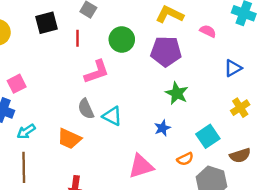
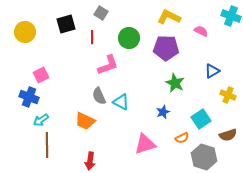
blue triangle: (233, 68) -> (212, 71), moved
yellow cross: (240, 108) -> (228, 95), turned -35
cyan arrow: (26, 132) -> (41, 120), moved

